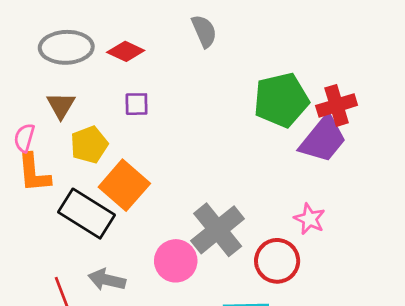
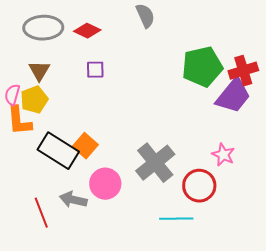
yellow pentagon: (89, 145) -> (34, 100), moved
orange square: (124, 185) -> (85, 146), moved, size x0.7
pink circle: (176, 261) -> (105, 184), moved

